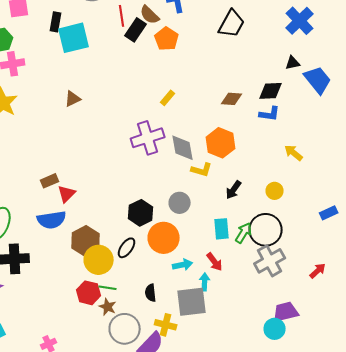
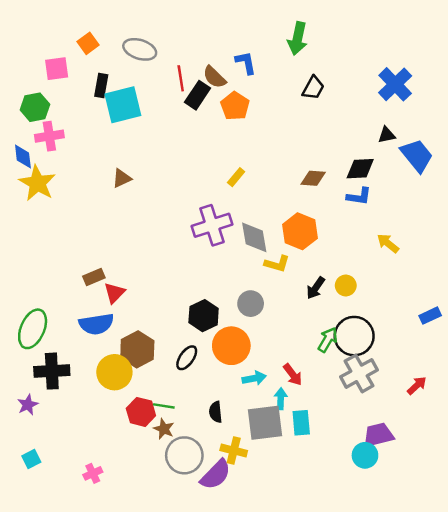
black trapezoid: (232, 24) -> (313, 88), size x0.7
yellow circle: (275, 191) -> (346, 285), moved
cyan rectangle: (222, 229) -> (301, 423), moved
yellow circle: (99, 260) -> (114, 372), moved

